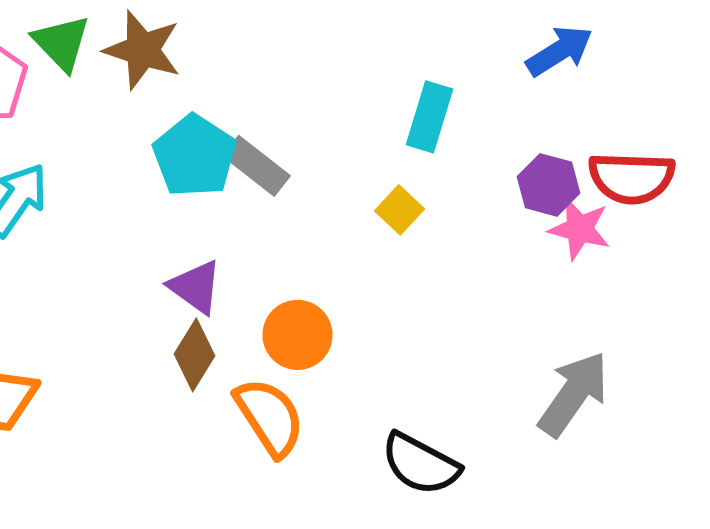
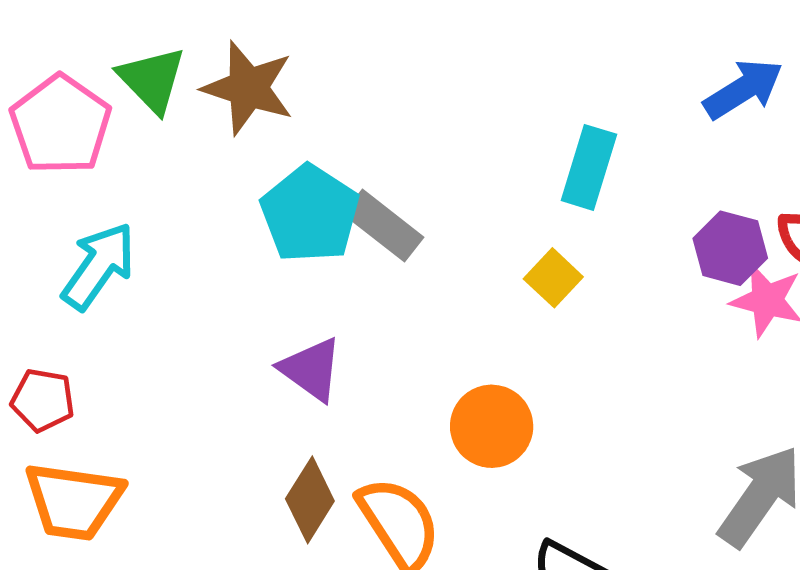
orange circle: (298, 335) -> (492, 426), moved
brown diamond: (194, 355) -> (310, 500), moved

